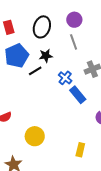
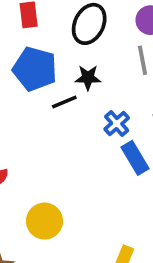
blue pentagon: (17, 56) -> (35, 69), turned 30

